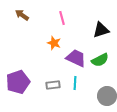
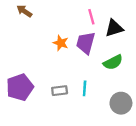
pink line: (62, 18) -> (91, 17), moved
purple trapezoid: (76, 58) -> (86, 43), moved, turned -100

